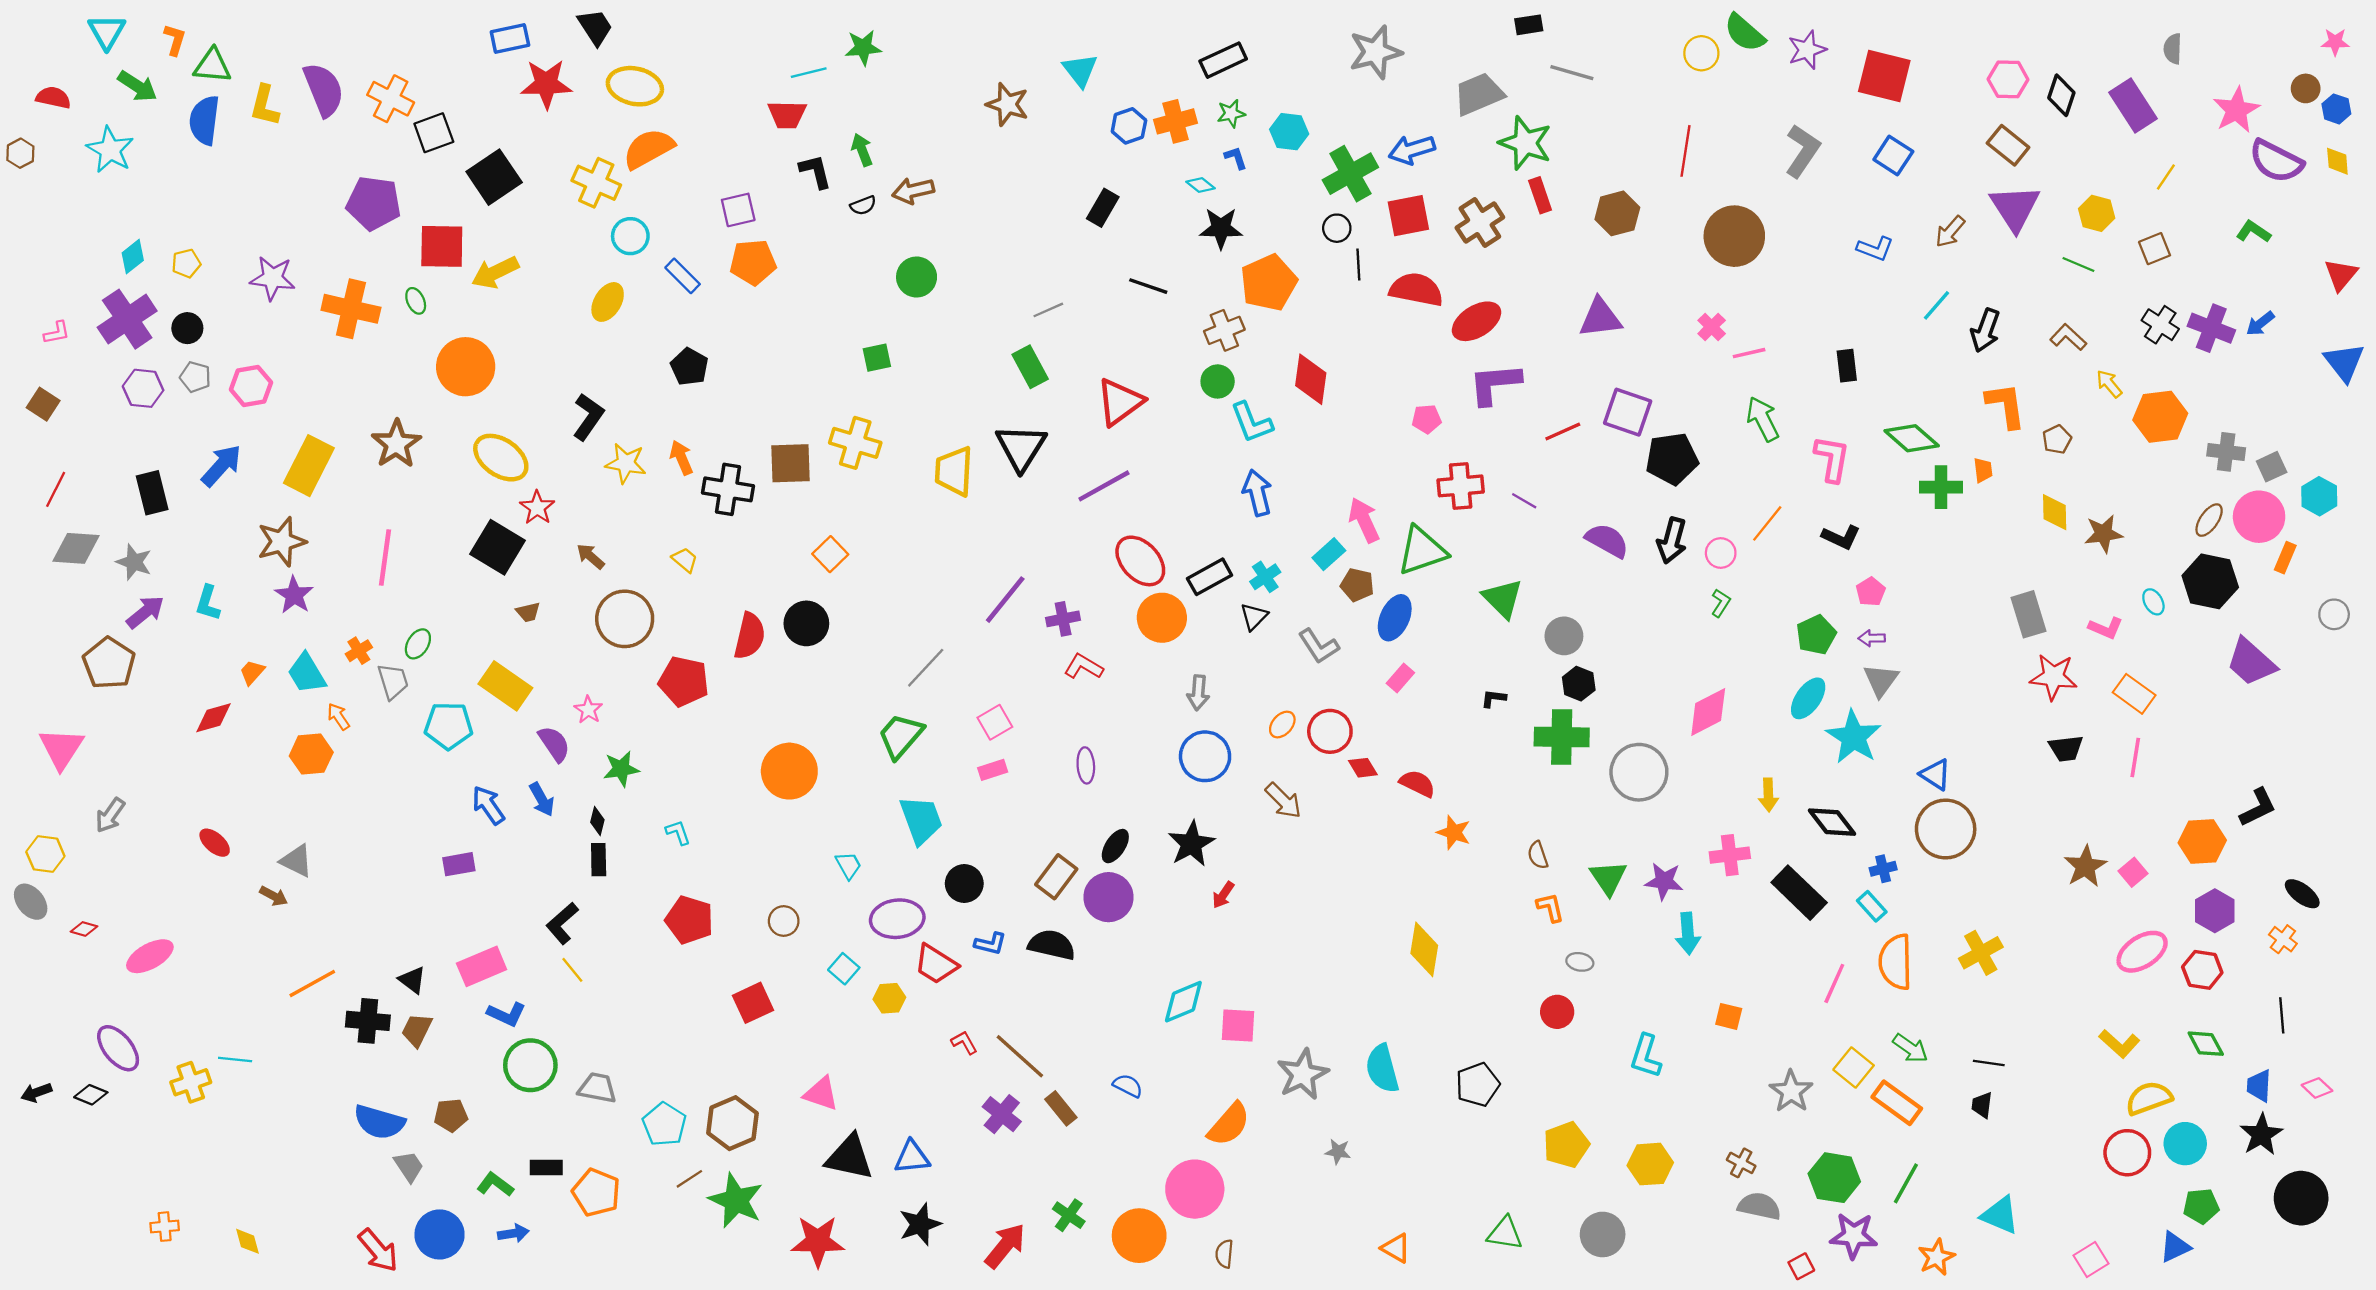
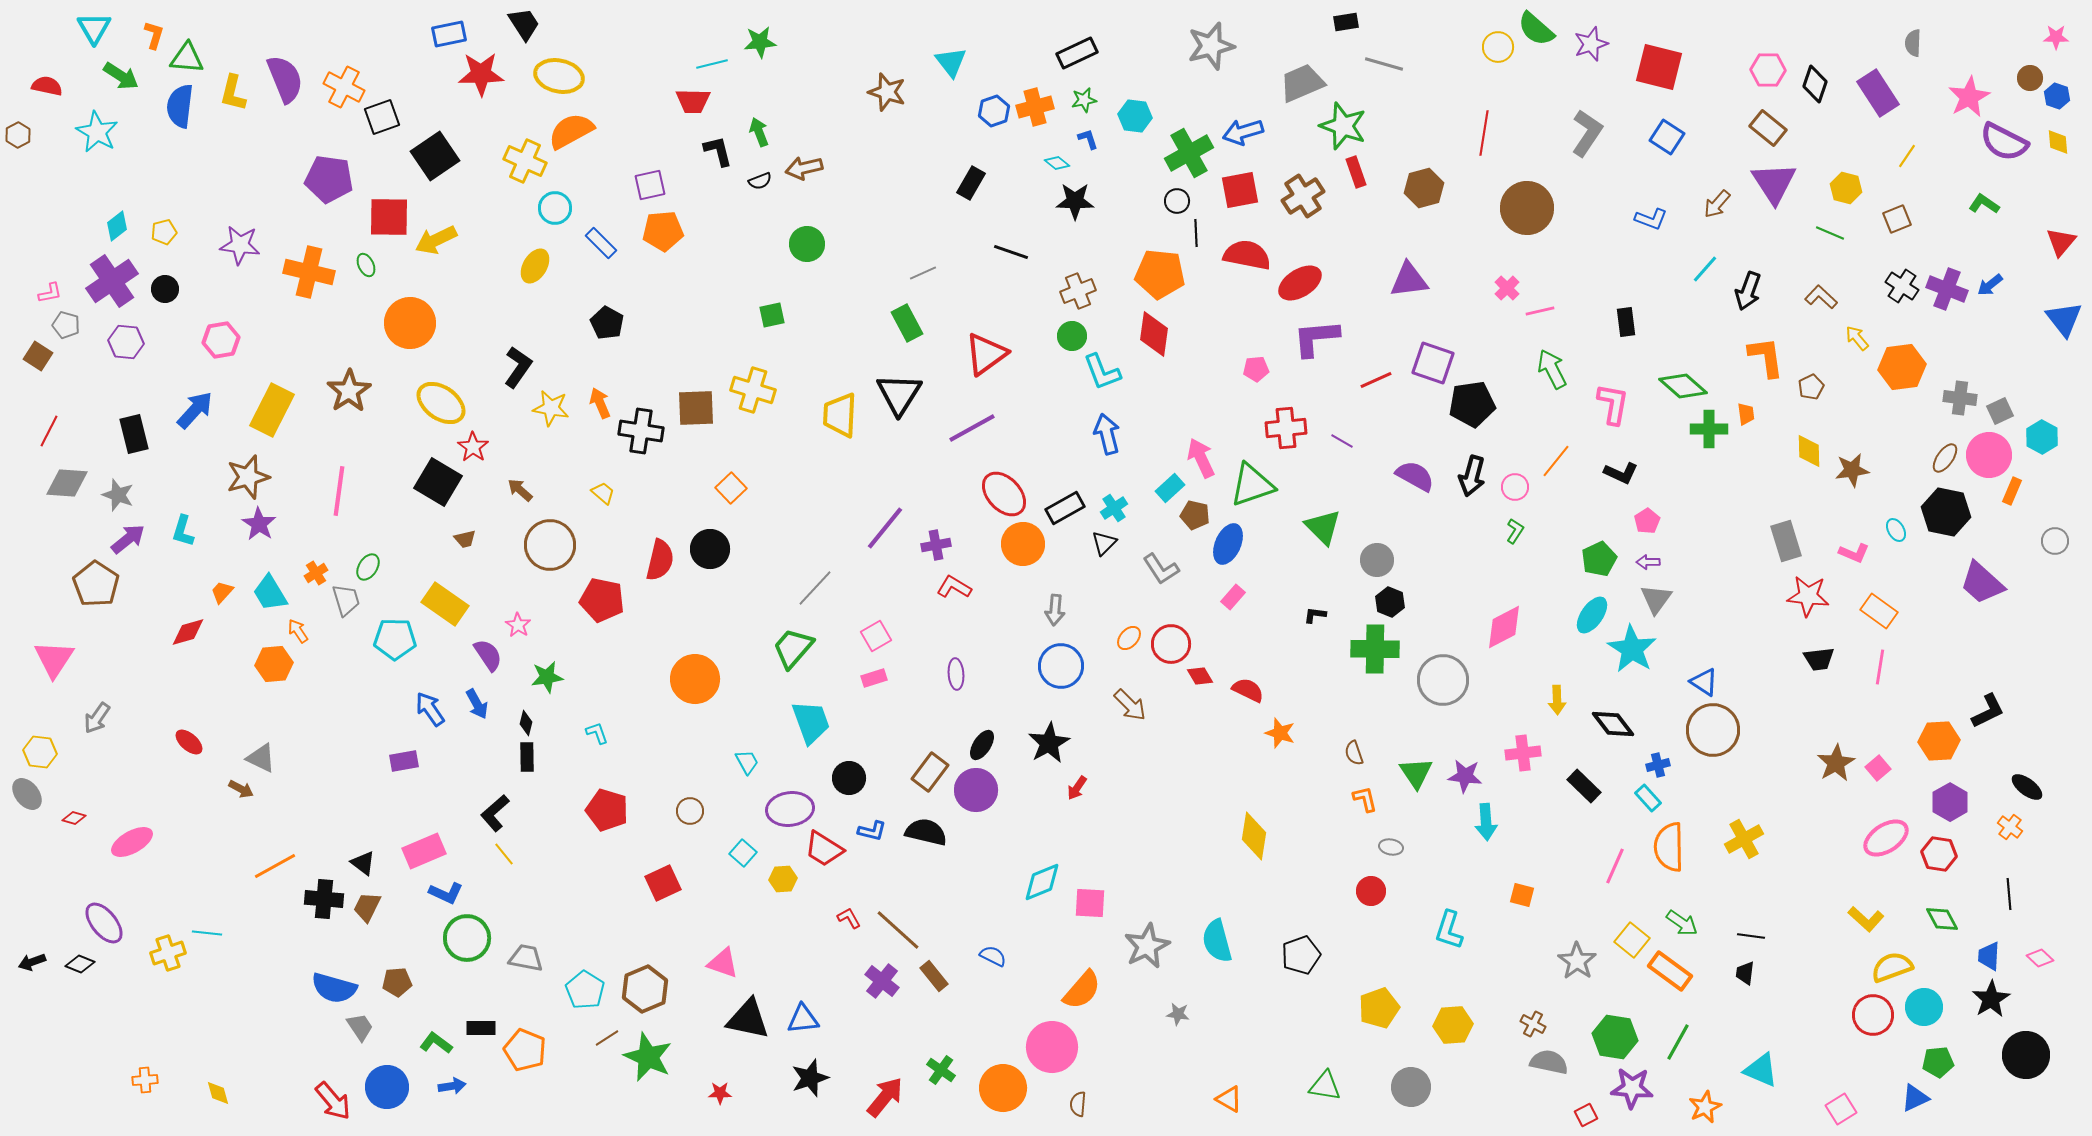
orange pentagon: (1269, 283) -> (1160, 274), moved, turned 30
gray pentagon: (195, 377) -> (66, 325), moved
black rectangle: (1799, 893) -> (1584, 786), size x0.7
red star: (818, 1241) -> (720, 1093), size x0.5

